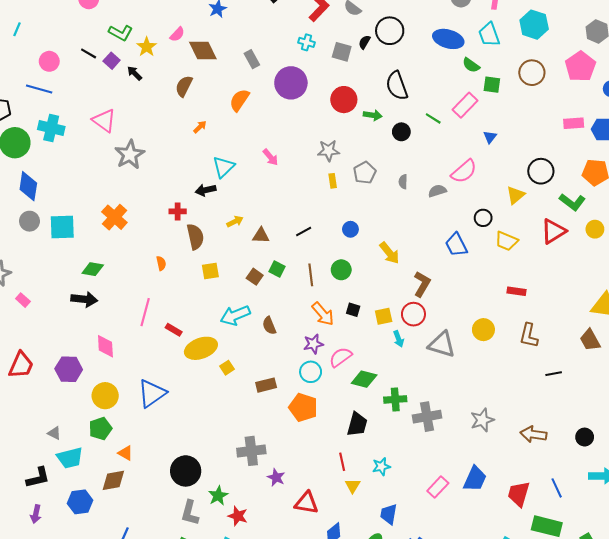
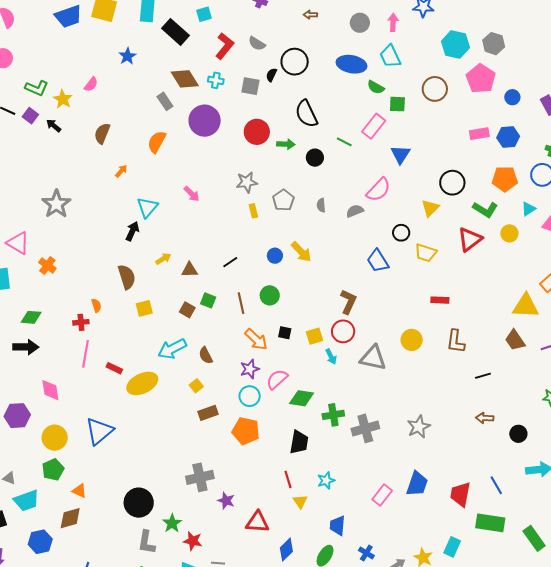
cyan hexagon: (534, 25) -> (455, 44), moved
brown diamond: (203, 50) -> (185, 79), moved
pink triangle: (104, 121) -> (18, 243), moved
blue triangle: (490, 137) -> (400, 154), size x1.5
black arrow: (206, 190) -> (132, 231), turned 132
red cross: (178, 211) -> (81, 322), moved
orange cross: (114, 217) -> (47, 265), size x0.7
yellow arrow: (389, 253) -> (301, 252), moved
yellow square: (227, 368) -> (196, 386), moved
brown arrow: (533, 434) -> (485, 418), moved, size x0.7

